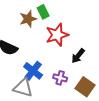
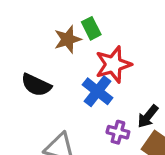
black arrow: (78, 56) -> (148, 116), moved
blue cross: (33, 71) -> (98, 91), moved

